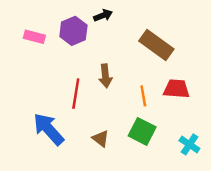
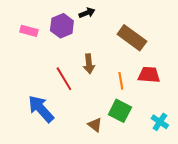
red line: (76, 94) -> (64, 79), turned -40
brown triangle: (101, 139) -> (95, 125), moved

